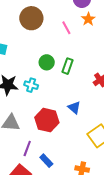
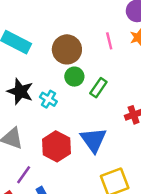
brown circle: (31, 18) -> (67, 49), moved
blue triangle: (74, 108) -> (94, 140), size x1.6

